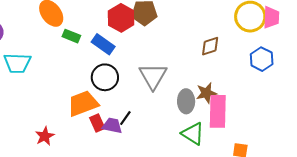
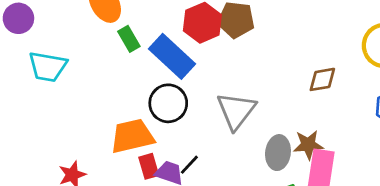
green rectangle: (71, 36) -> (129, 39), turned 30
blue rectangle: (103, 44) -> (172, 56), size x1.4

